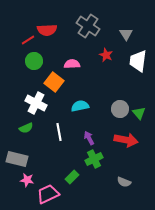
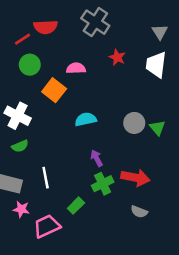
gray triangle: (126, 34) -> (160, 32), moved
white cross: (36, 103) -> (18, 116), moved
white line: (59, 132) -> (46, 178), moved
red arrow: (126, 140) -> (135, 178), moved

